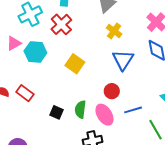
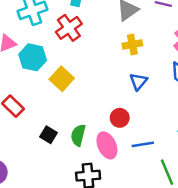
yellow cross: (114, 31) -> (132, 44), turned 35
blue triangle: (123, 60) -> (138, 81), size x0.7
yellow square: (75, 64) -> (62, 79), moved

